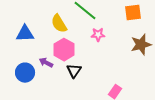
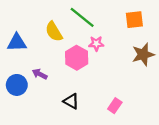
pink hexagon: (64, 50) -> (77, 58), moved
black triangle: (74, 71) -> (71, 101), moved, turned -35

